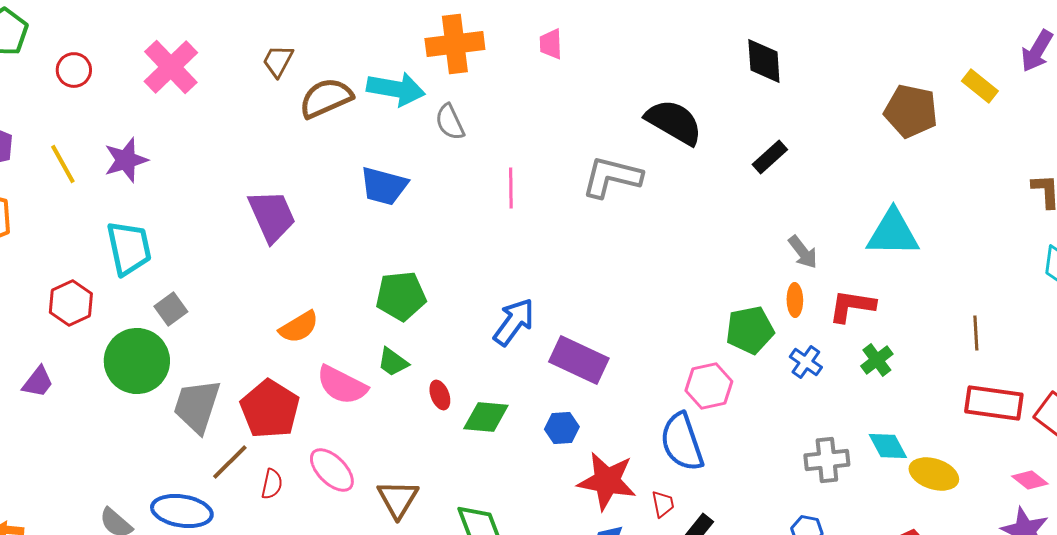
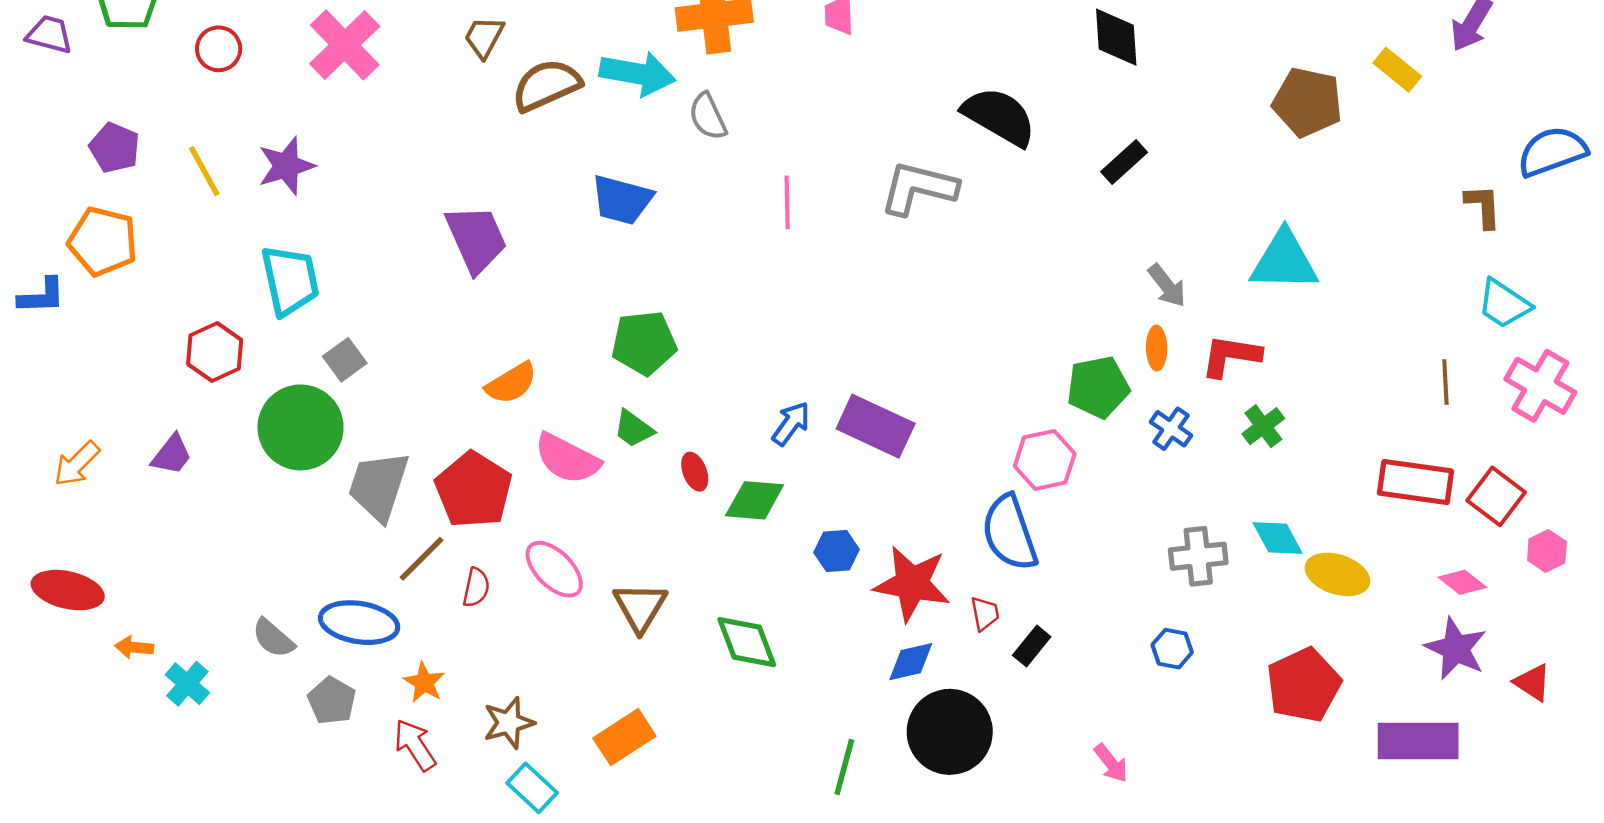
blue arrow: (514, 322) -> (791, 424), moved, size x0.7
brown line: (976, 333) -> (1445, 382), moved
blue hexagon: (562, 428) -> (837, 551), moved

